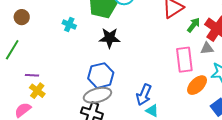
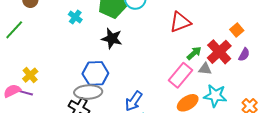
green arrow: (194, 25) -> (194, 53), moved
pink rectangle: (184, 60) -> (181, 75), turned 35
purple line: (32, 75) -> (26, 93), moved

